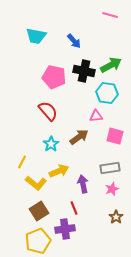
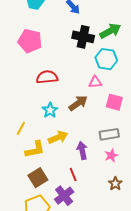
pink pentagon: (54, 77) -> (30, 41), moved
red semicircle: (48, 111) -> (47, 77), turned -55
yellow L-shape: (36, 183) -> (35, 149), turned -50
purple cross: (65, 229) -> (64, 196), turned -30

